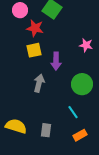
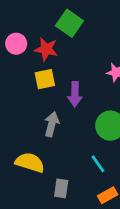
pink circle: (20, 10) -> (16, 44), moved
yellow semicircle: (16, 126) -> (30, 162), moved

